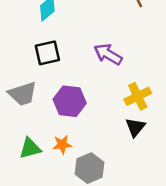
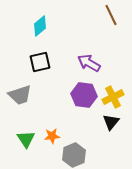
purple hexagon: (70, 101) -> (84, 95), moved
green triangle: (30, 148) -> (26, 139), turned -48

